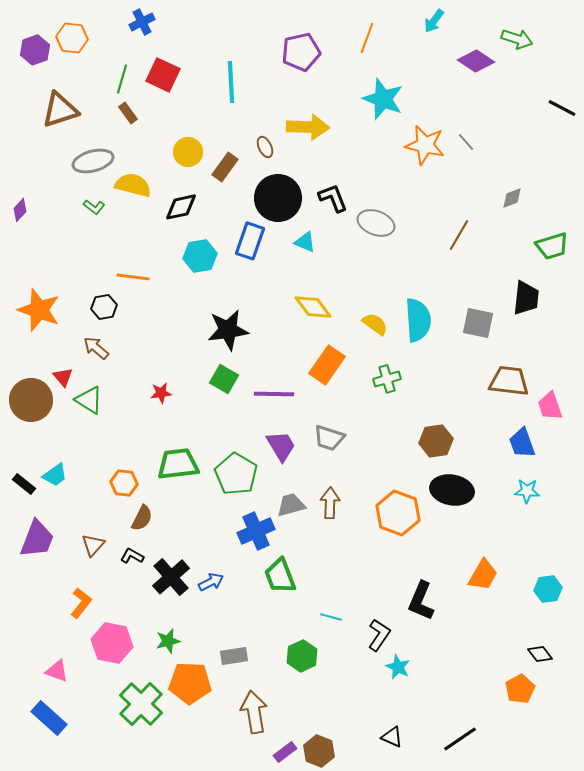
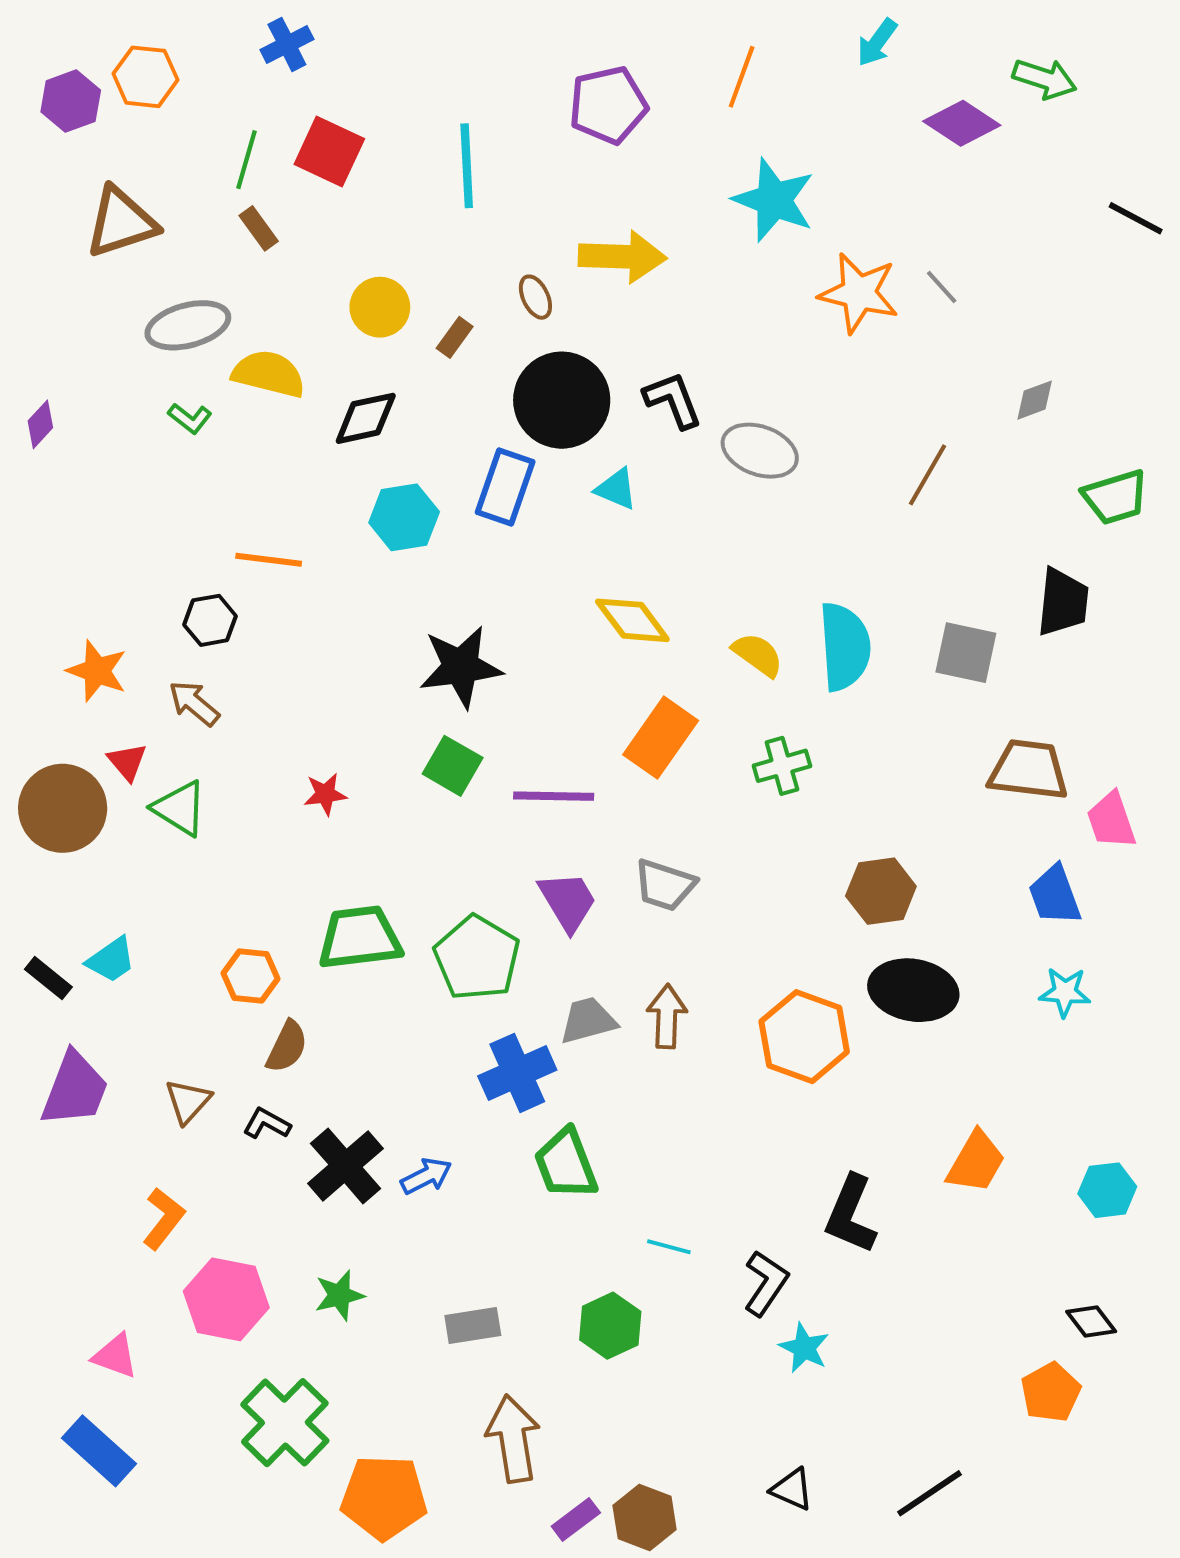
brown rectangle: (225, 167) -> (455, 337), size x0.7
orange star: (39, 310) -> (97, 671), moved, size x0.7
orange pentagon: (190, 683) -> (384, 1497), moved

